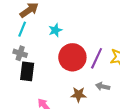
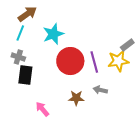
cyan star: (55, 30) -> (53, 34), size x1.5
purple line: (97, 58) -> (94, 62), turned -40

